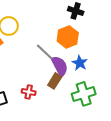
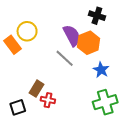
purple semicircle: (60, 66) -> (72, 35), moved
brown rectangle: (55, 81) -> (36, 89), moved

